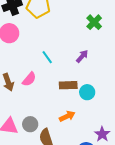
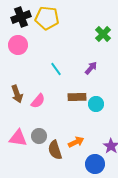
pink semicircle: (29, 79) -> (38, 101), moved
orange arrow: (67, 116) -> (76, 142), moved

